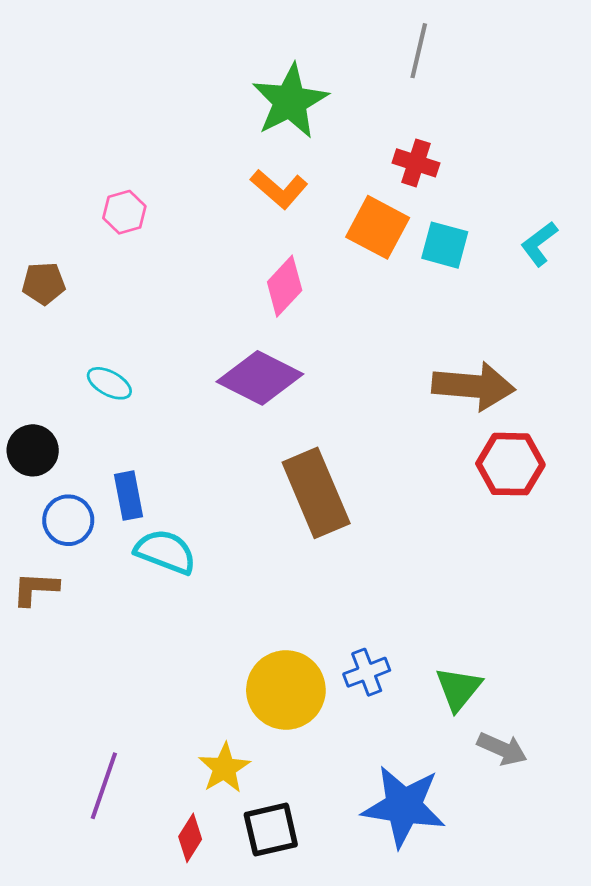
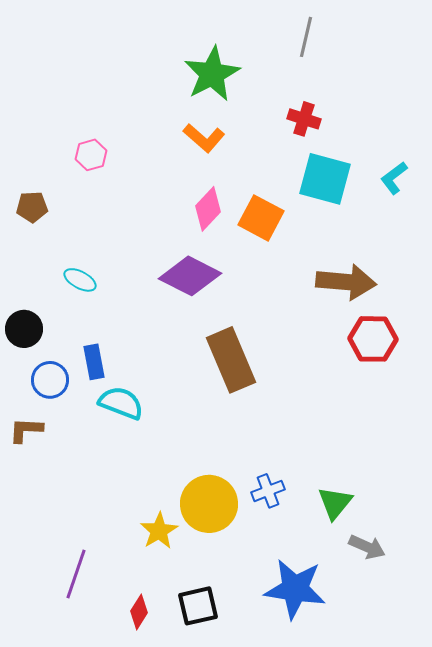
orange square: (378, 227) -> (261, 218), moved
cyan square: (445, 245) -> (325, 179), size x1.5
yellow star: (224, 768) -> (159, 531), moved

